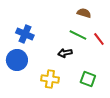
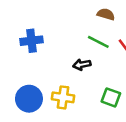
blue cross: (25, 34) -> (31, 41), turned -30
blue circle: (17, 60) -> (29, 99), moved

